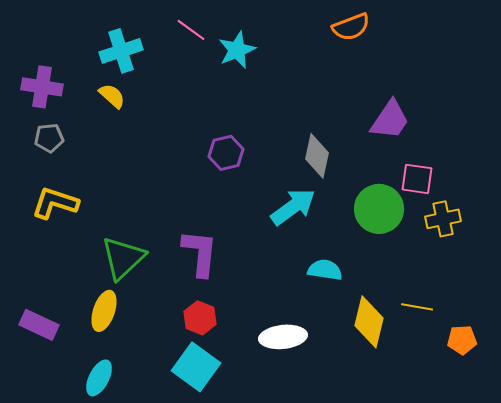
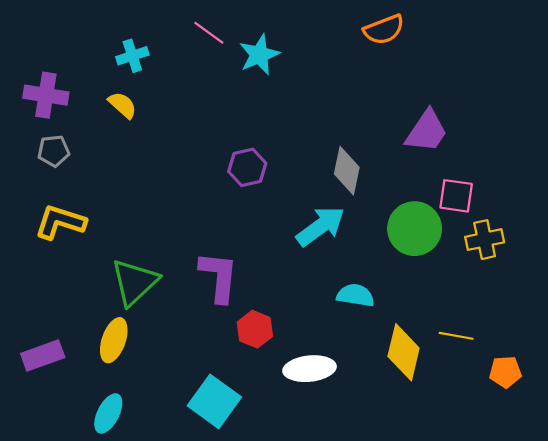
cyan cross: (121, 51) -> (132, 56), size x0.7
red hexagon: (200, 318) -> (255, 329), moved
purple rectangle: (39, 325) -> (43, 355), turned -45

